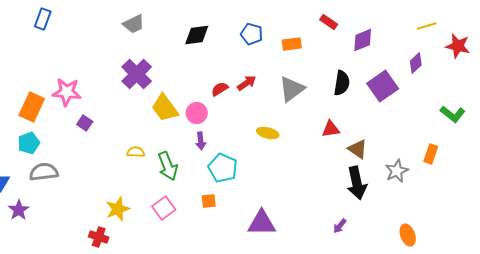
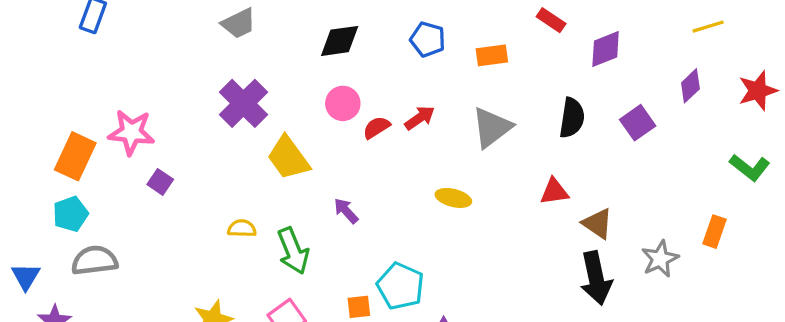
red star: (458, 46) -> (758, 91), moved, turned -30
purple square: (383, 86) -> (638, 123), size x0.7
pink circle: (197, 113) -> (343, 103), moved
purple arrow: (201, 141) -> (346, 211), turned 144
cyan pentagon: (223, 168) -> (400, 286), moved

